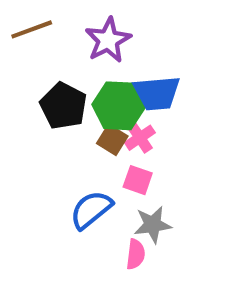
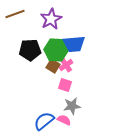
black pentagon: (64, 106) -> (30, 50), turned -30
blue semicircle: (91, 210) -> (44, 121), moved
pink semicircle: (136, 254) -> (64, 120), turned -72

